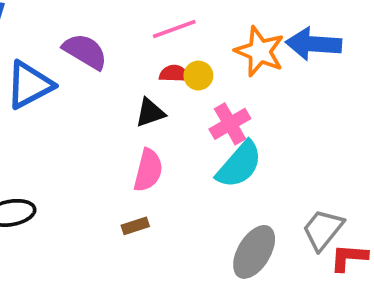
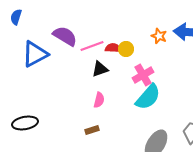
pink line: (174, 29) -> (92, 46), moved
orange star: (260, 51) -> (159, 36), size x0.6
pink semicircle: (148, 170) -> (99, 100), size x0.7

